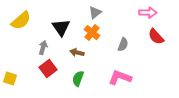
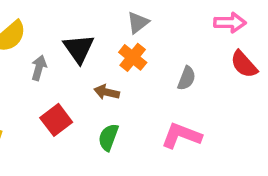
gray arrow: (43, 48) -> (39, 68), moved

